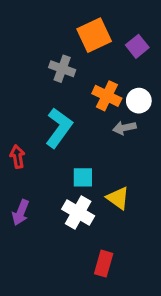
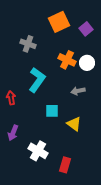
gray cross: (62, 69) -> (28, 44), moved
gray arrow: (124, 128) -> (78, 91), moved
white cross: (78, 212) -> (38, 151), moved

